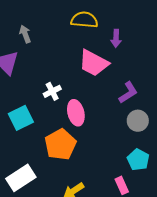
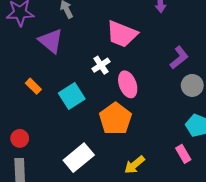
pink trapezoid: (94, 63) -> (122, 34), moved

